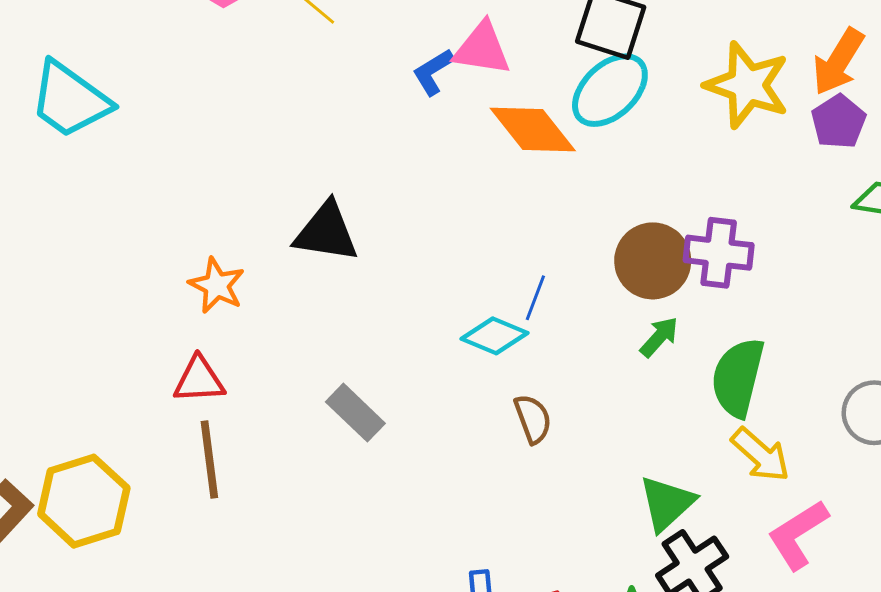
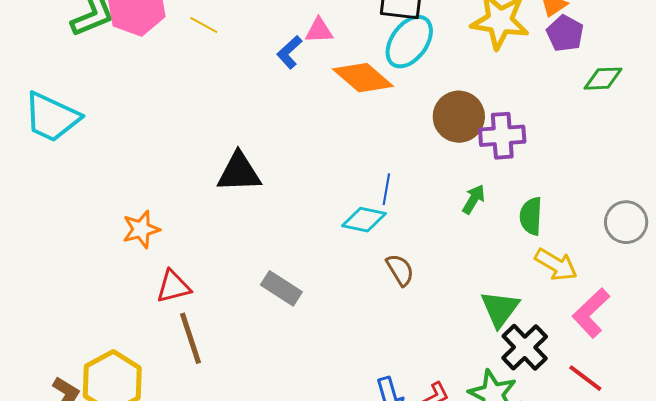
pink triangle: (482, 49) -> (319, 31), size x0.7
brown circle: (653, 261) -> (459, 117), moved
orange star: (217, 285) -> (141, 229), moved, turned -30
green semicircle: (738, 377) -> (531, 216), size x0.7

